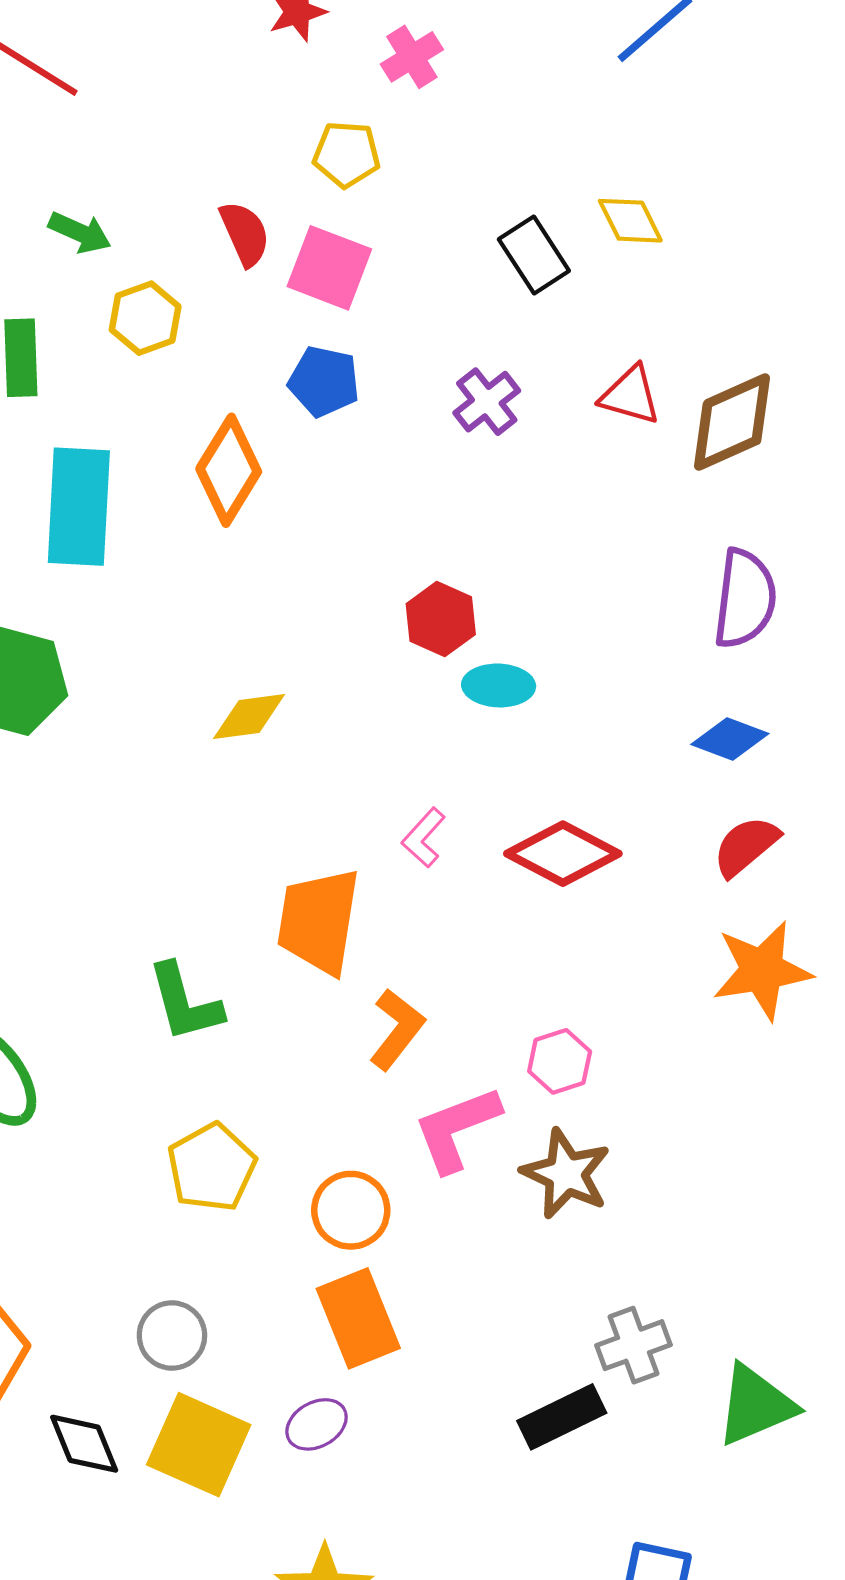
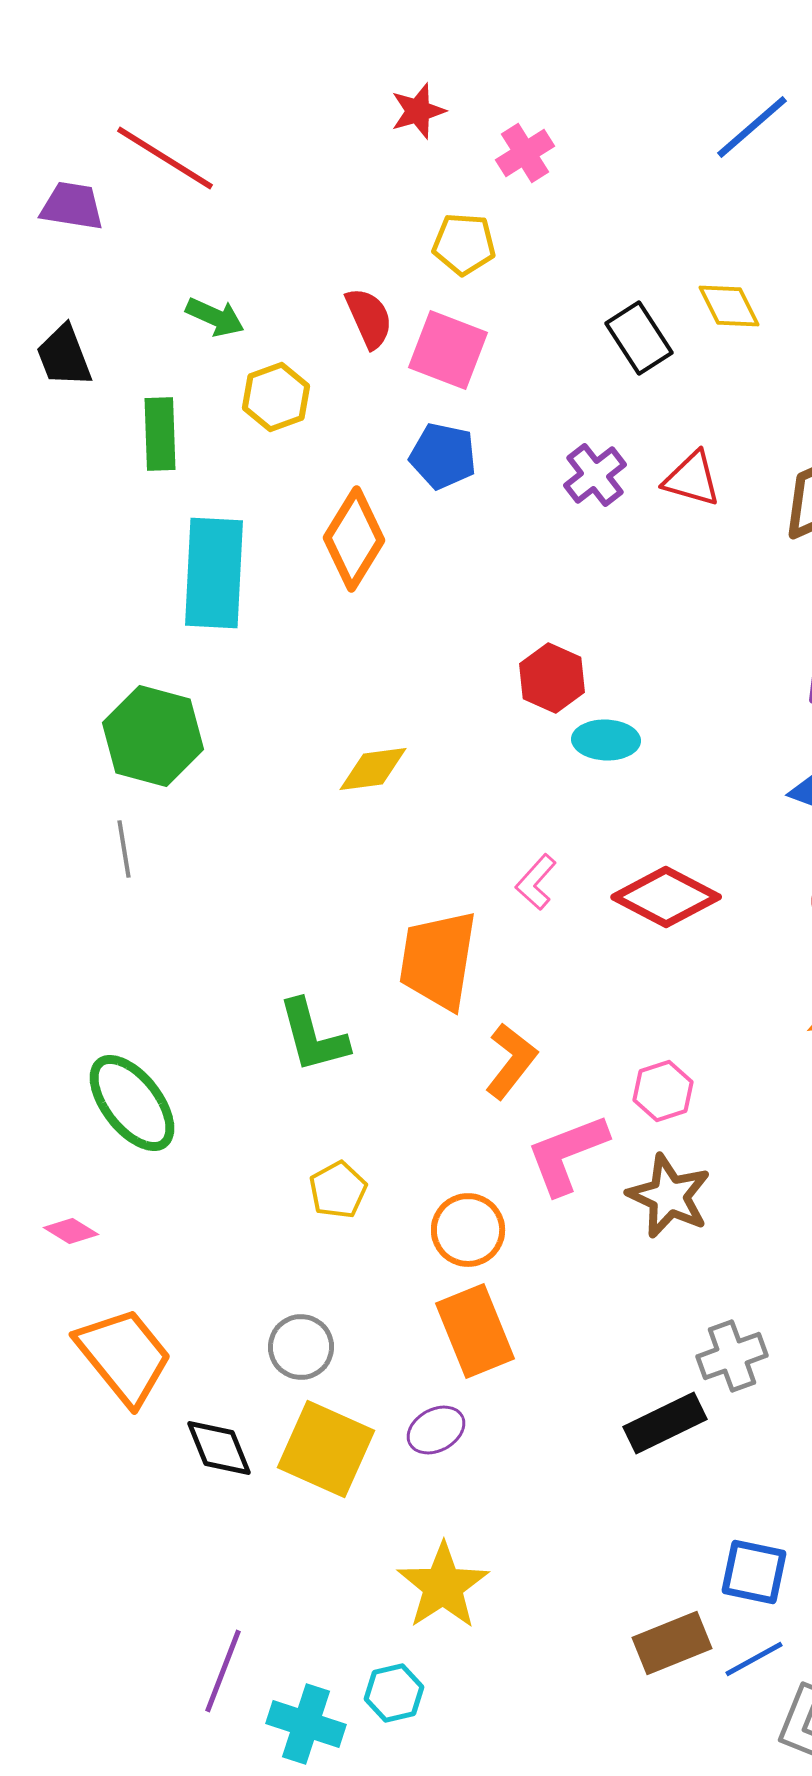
red triangle: (630, 395) -> (692, 479), moved
yellow pentagon: (212, 1167) -> (338, 1190), size x0.7

